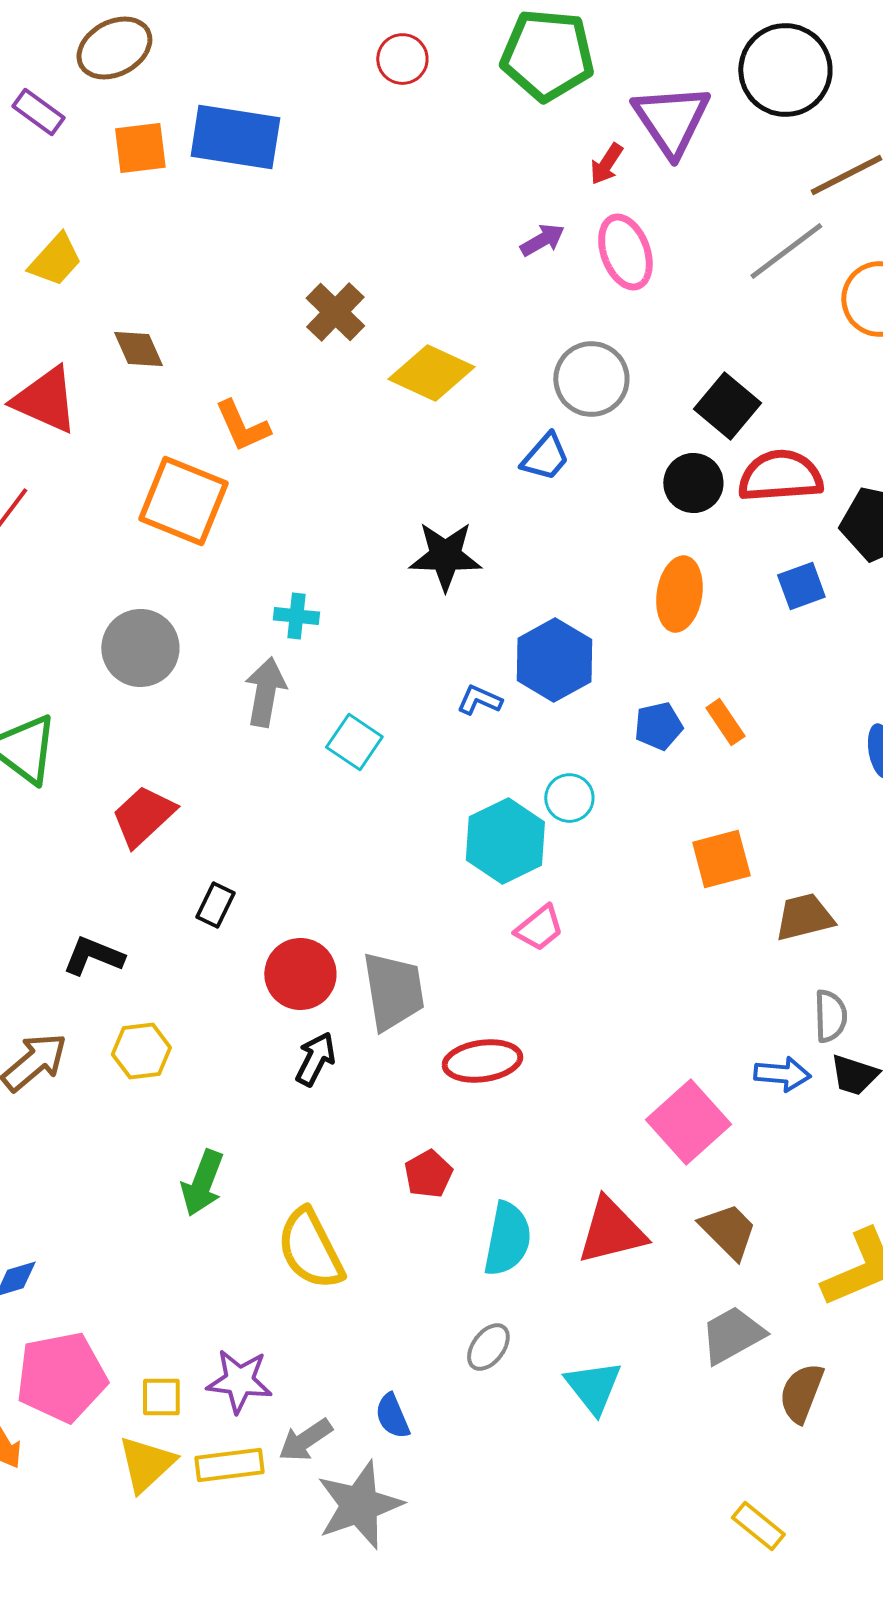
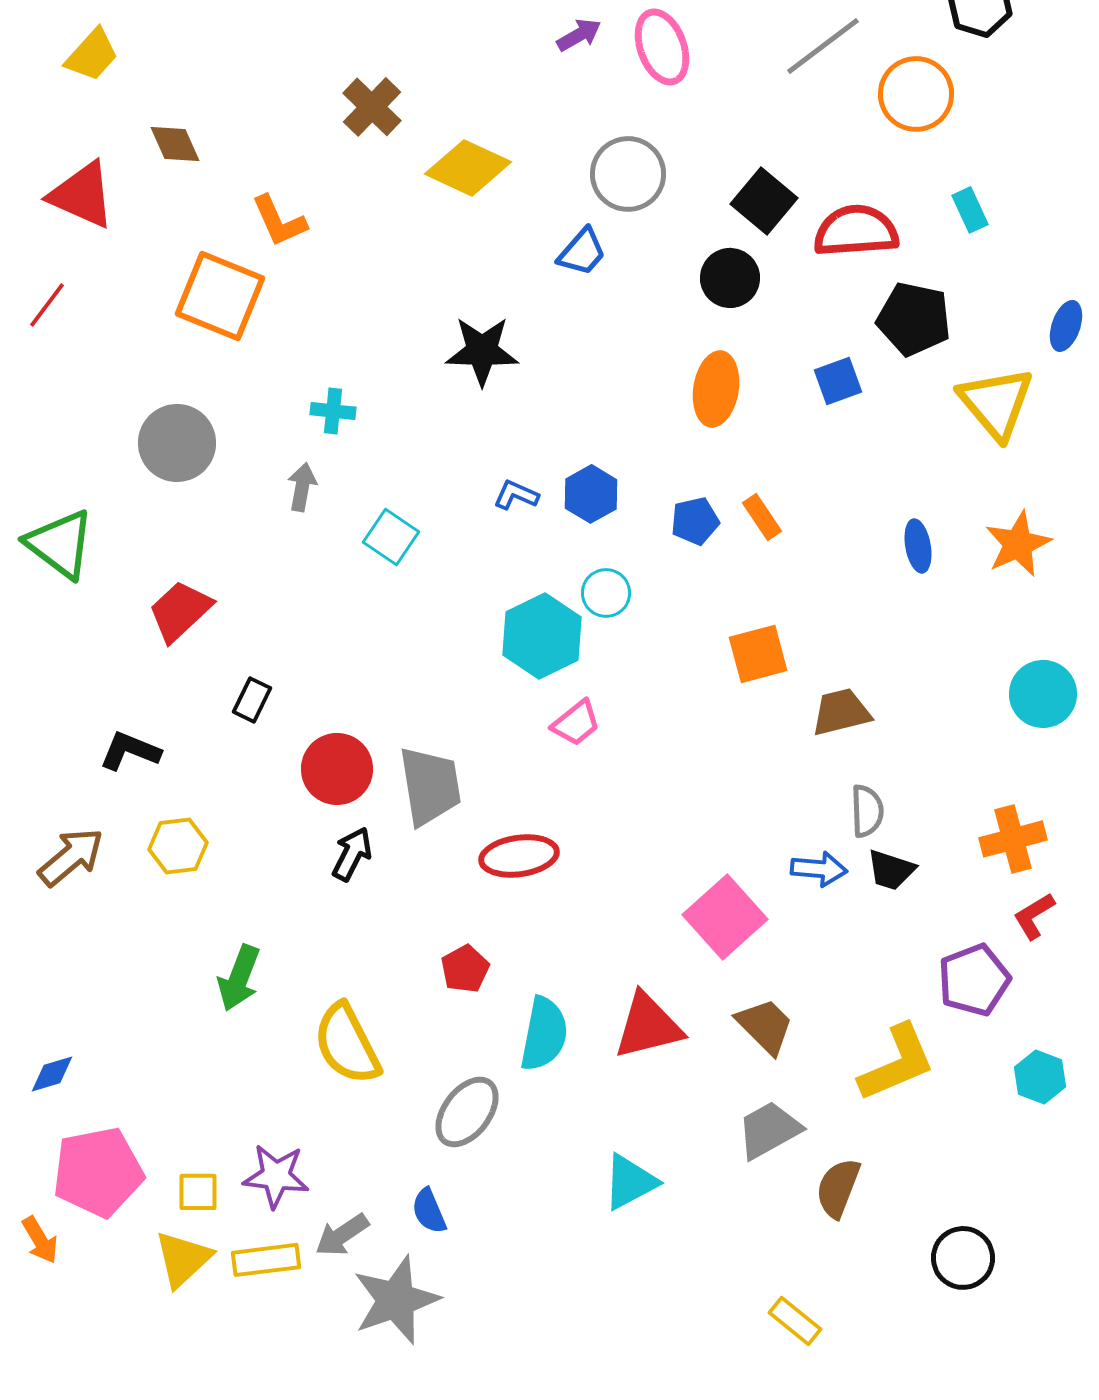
red semicircle: (780, 476) -> (856, 231), moved
blue hexagon: (554, 660) -> (591, 494), moved, size x0.7
gray arrow: (265, 692) -> (302, 487), size x0.7
gray ellipse: (488, 1347) -> (467, 1112), moved, size x1.5
cyan triangle: (593, 1387) -> (630, 1182), turned 40

